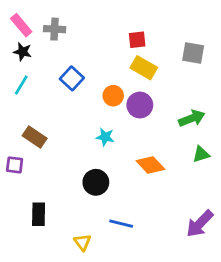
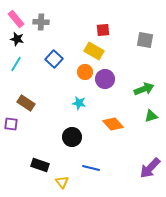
yellow rectangle: (144, 68) -> (94, 51), moved
black rectangle: (39, 214) -> (40, 165), moved, turned -72

